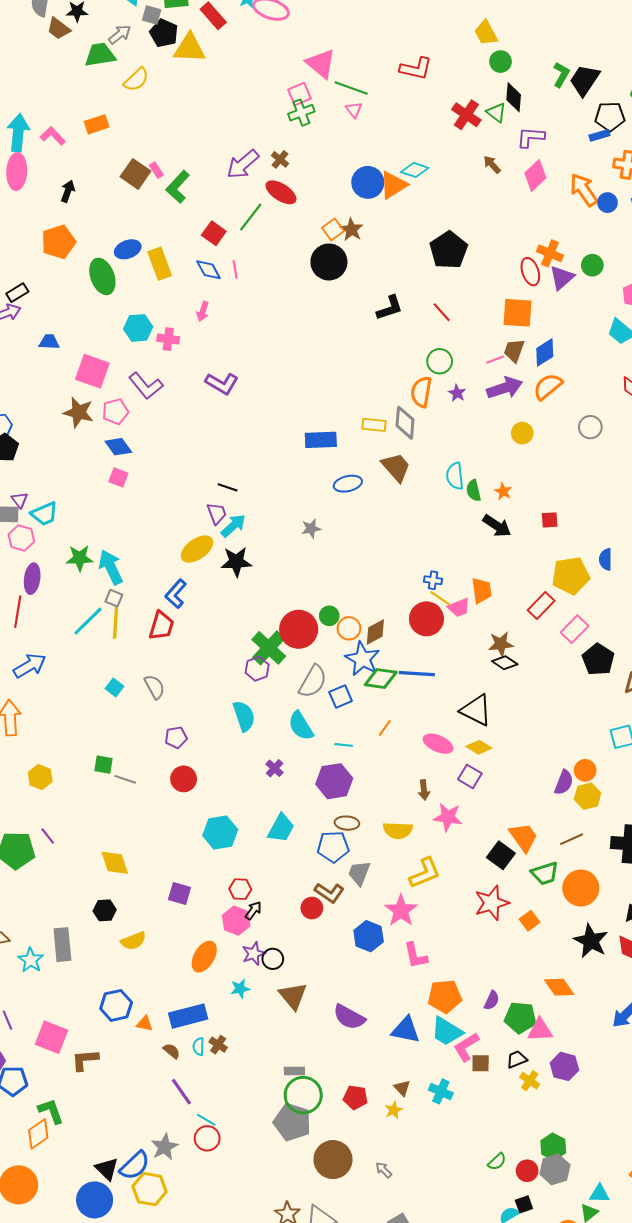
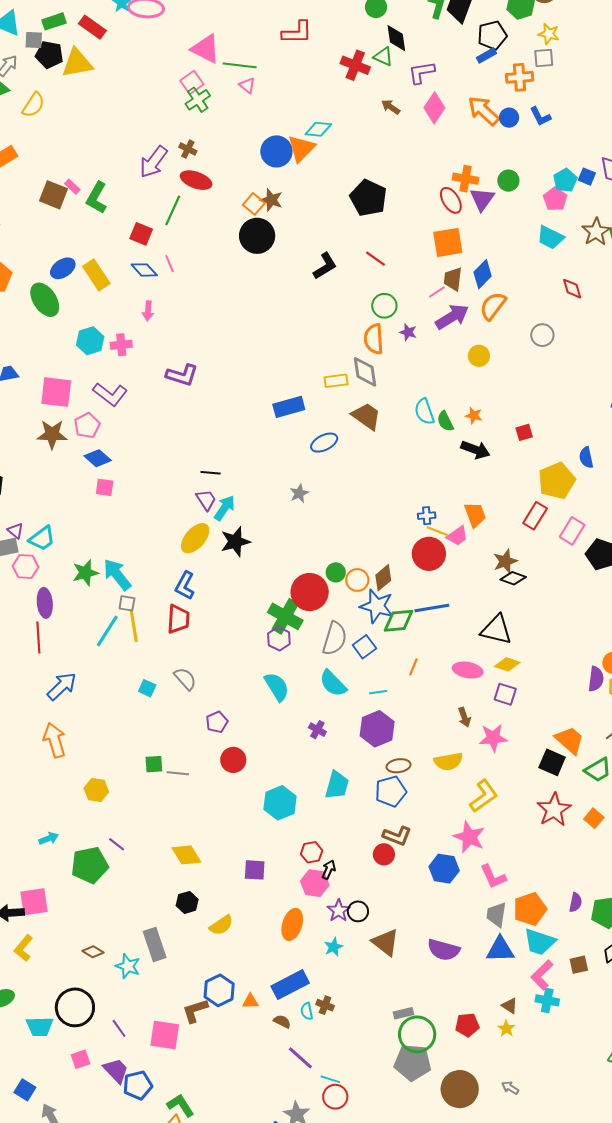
gray trapezoid: (359, 873) -> (496, 915), moved
pink L-shape: (466, 1047) -> (542, 975), moved
brown L-shape: (85, 1060) -> (195, 1011), moved

